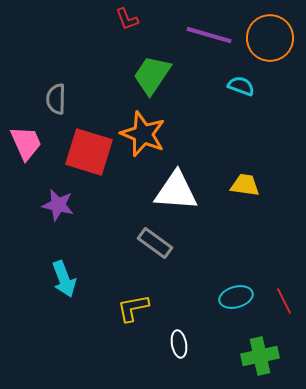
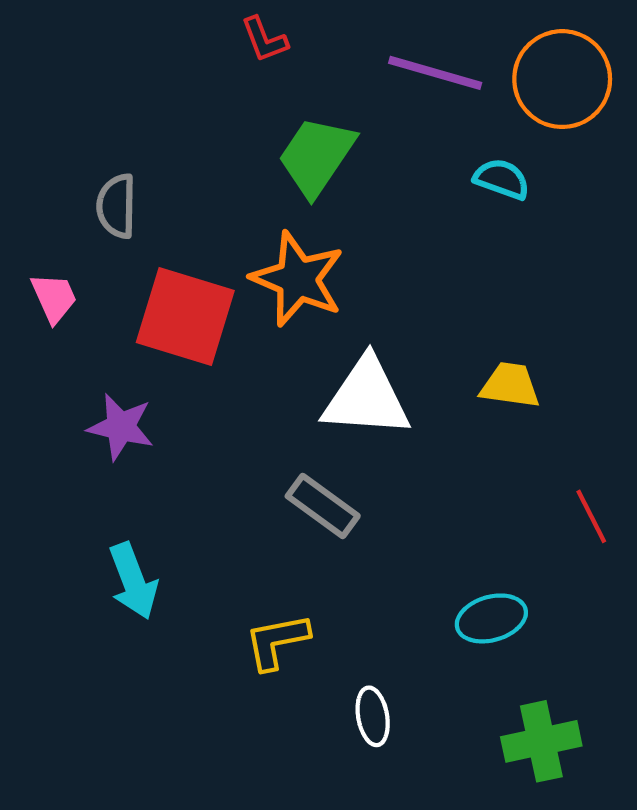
pink trapezoid: (26, 143) -> (54, 298), size x0.7
red line: (284, 301) -> (591, 516), moved

